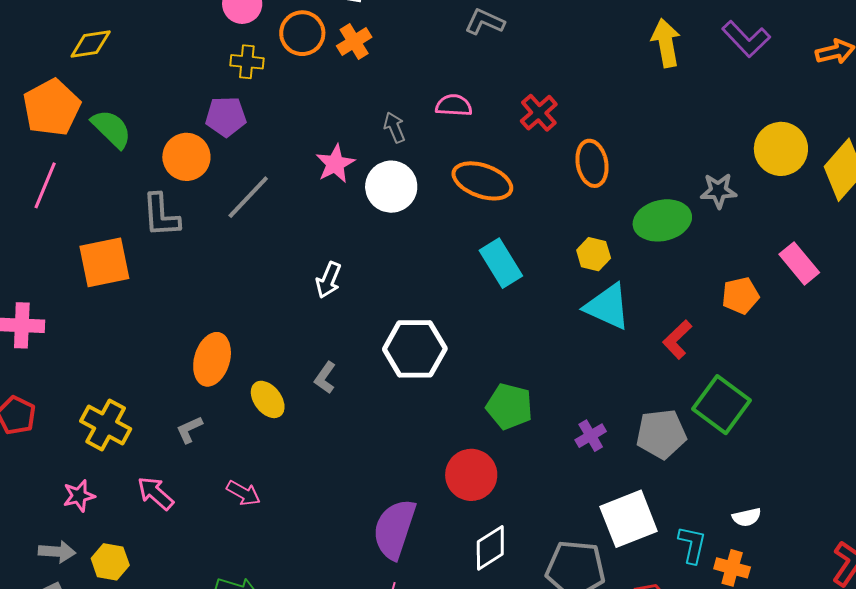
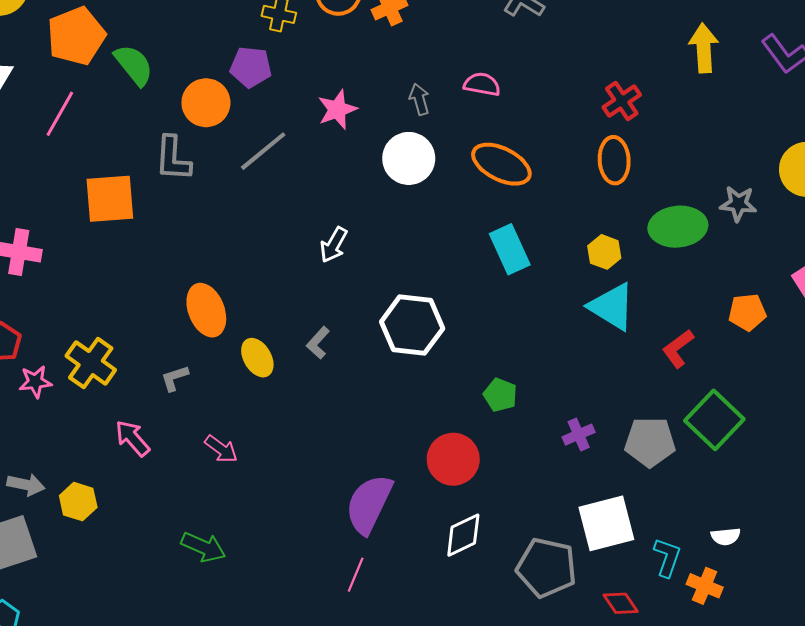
red cross: (539, 113) -> (622, 101), moved
pink star: (335, 164) -> (337, 109), moved
orange ellipse: (212, 359) -> (206, 310), turned -45
green pentagon: (509, 406) -> (500, 395), size x0.7
pink star: (79, 496) -> (35, 382), moved

